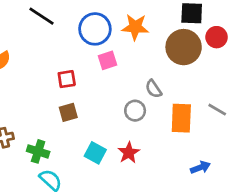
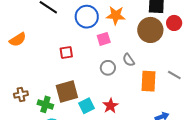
pink square: (108, 60) -> (104, 39), moved
gray circle: (135, 111) -> (108, 68), moved
brown square: (68, 112) -> (67, 92), moved, size x1.6
cyan square: (95, 153) -> (86, 106), turned 35

